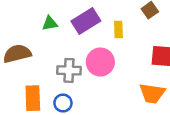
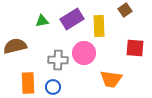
yellow rectangle: (118, 29) -> (99, 26), size x1.5
orange trapezoid: (152, 93) -> (111, 79), moved

